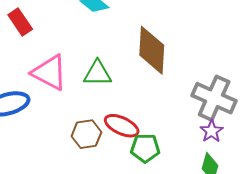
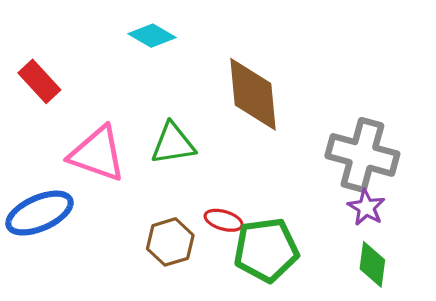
red ellipse: (122, 126) -> (224, 220), size x0.7
green pentagon: (145, 148) -> (266, 250), size x1.4

